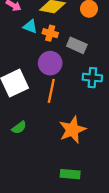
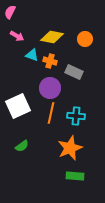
cyan cross: (92, 78) -> (76, 116), moved
green rectangle: (70, 174) -> (75, 176), moved

